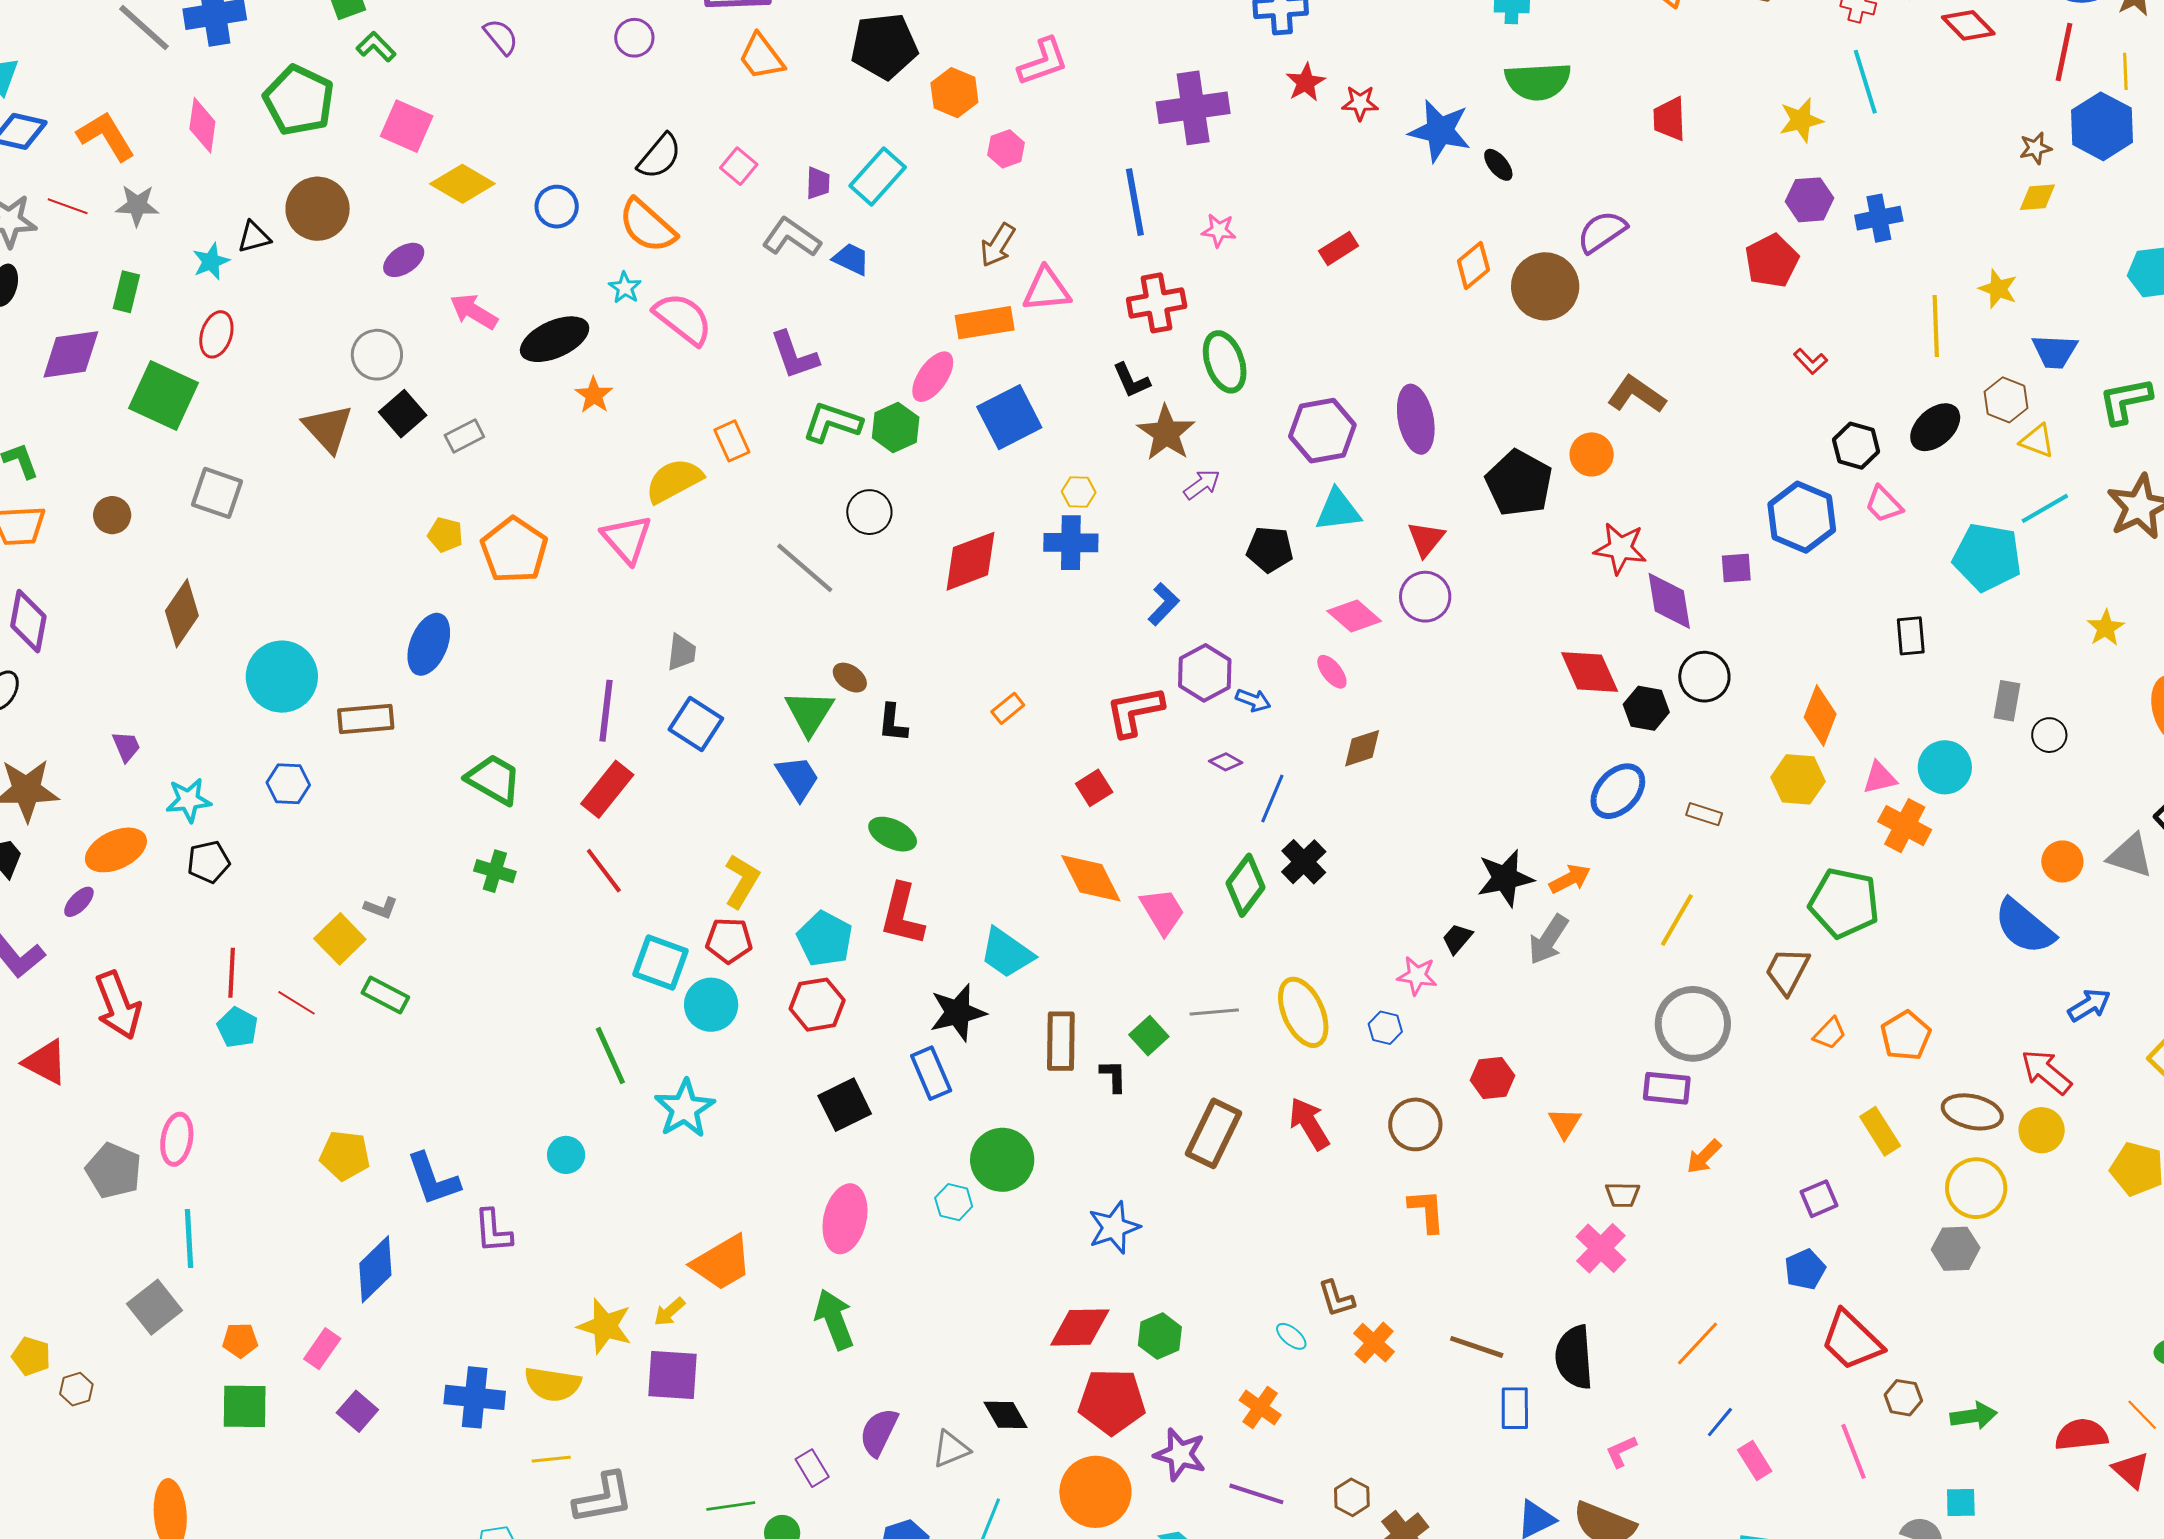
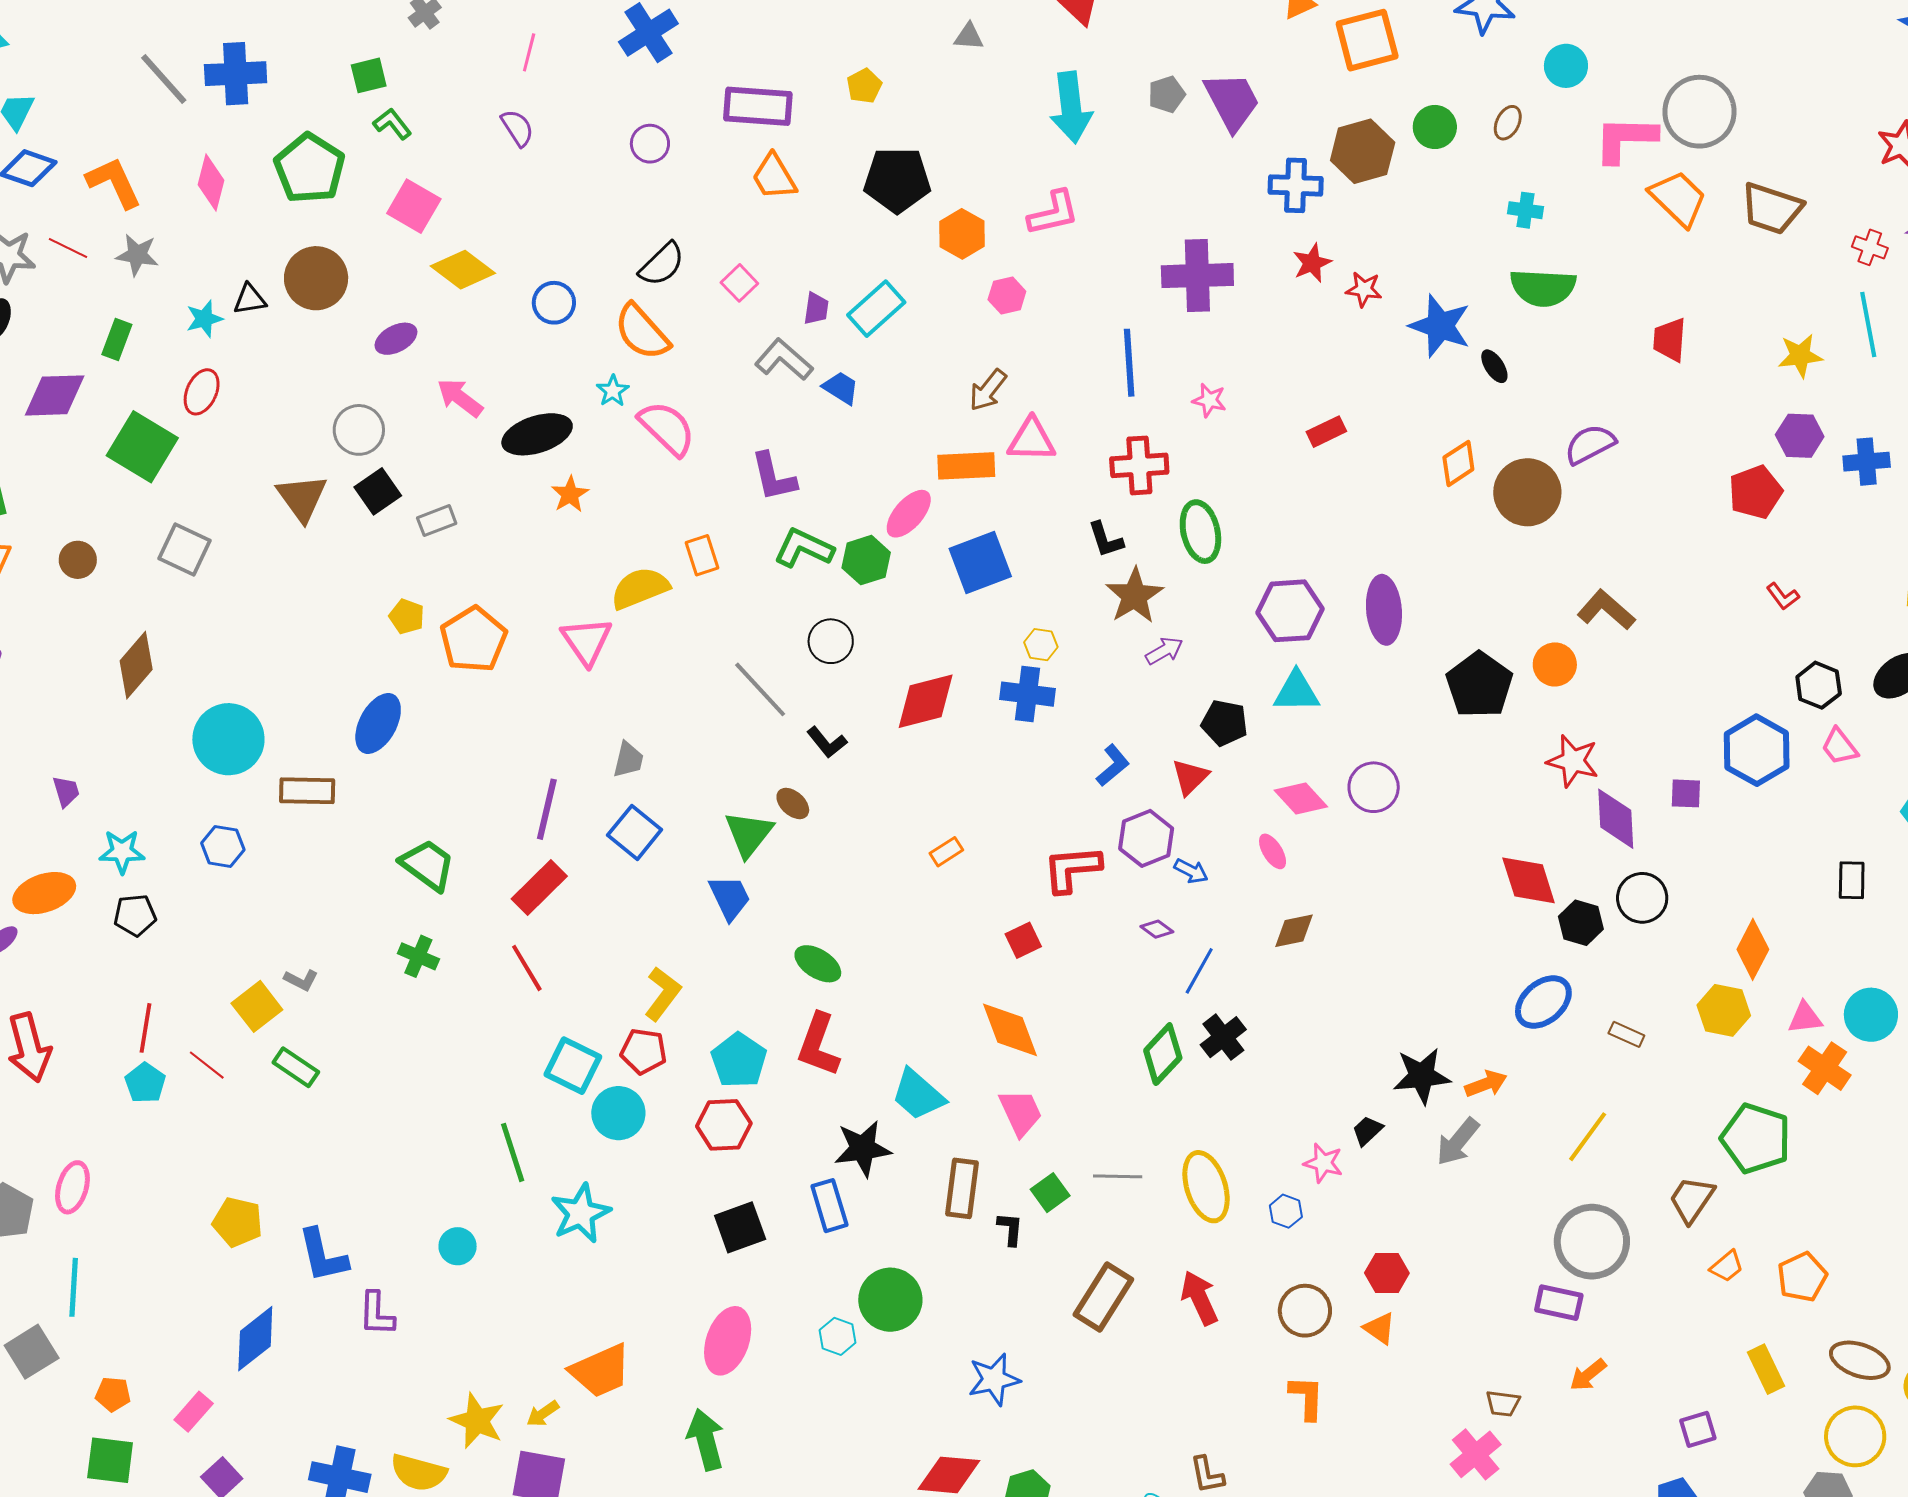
red triangle: (1426, 539) -> (1190, 777), moved
black L-shape: (893, 723) -> (827, 742), moved, turned -51
pink trapezoid: (1162, 911) -> (1021, 1112), moved
orange triangle: (1565, 1123) -> (1380, 1328), moved, turned -33

